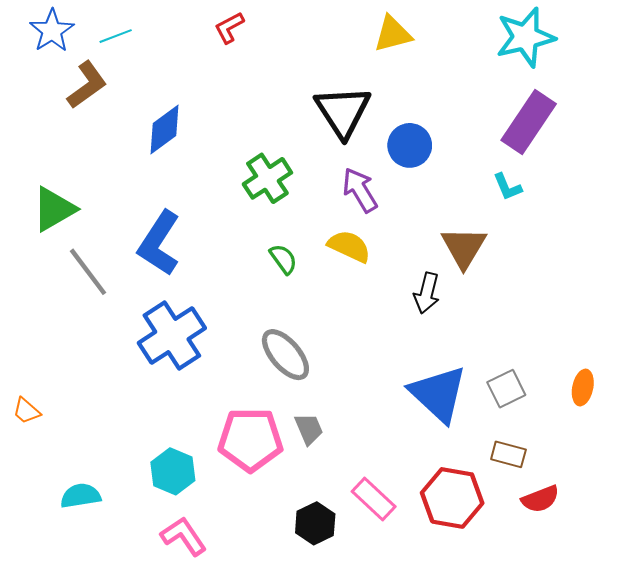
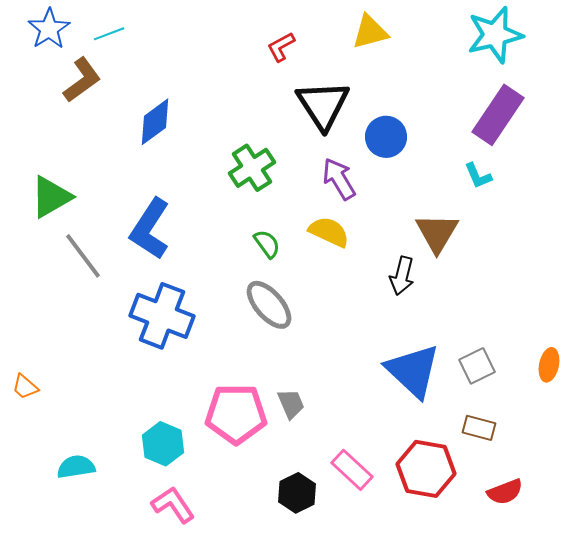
red L-shape: (229, 28) -> (281, 47), moved
blue cross: (172, 335) -> (162, 316), turned -36
gray ellipse: (285, 355) -> (269, 305), moved
red semicircle: (540, 499) -> (505, 492), moved

